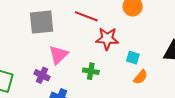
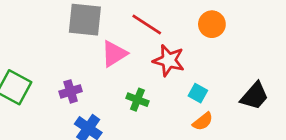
pink triangle: (58, 55) -> (114, 54), moved
purple cross: (42, 75) -> (71, 91), turned 35

